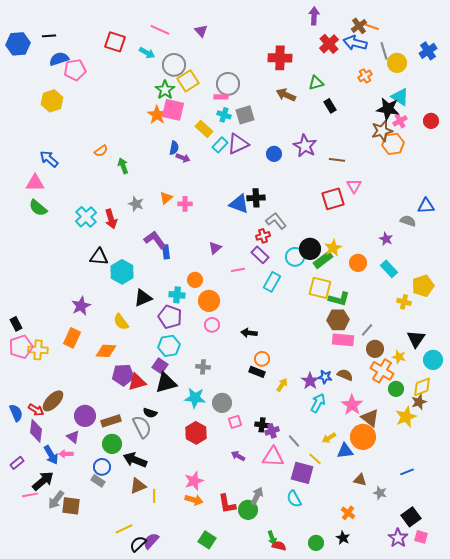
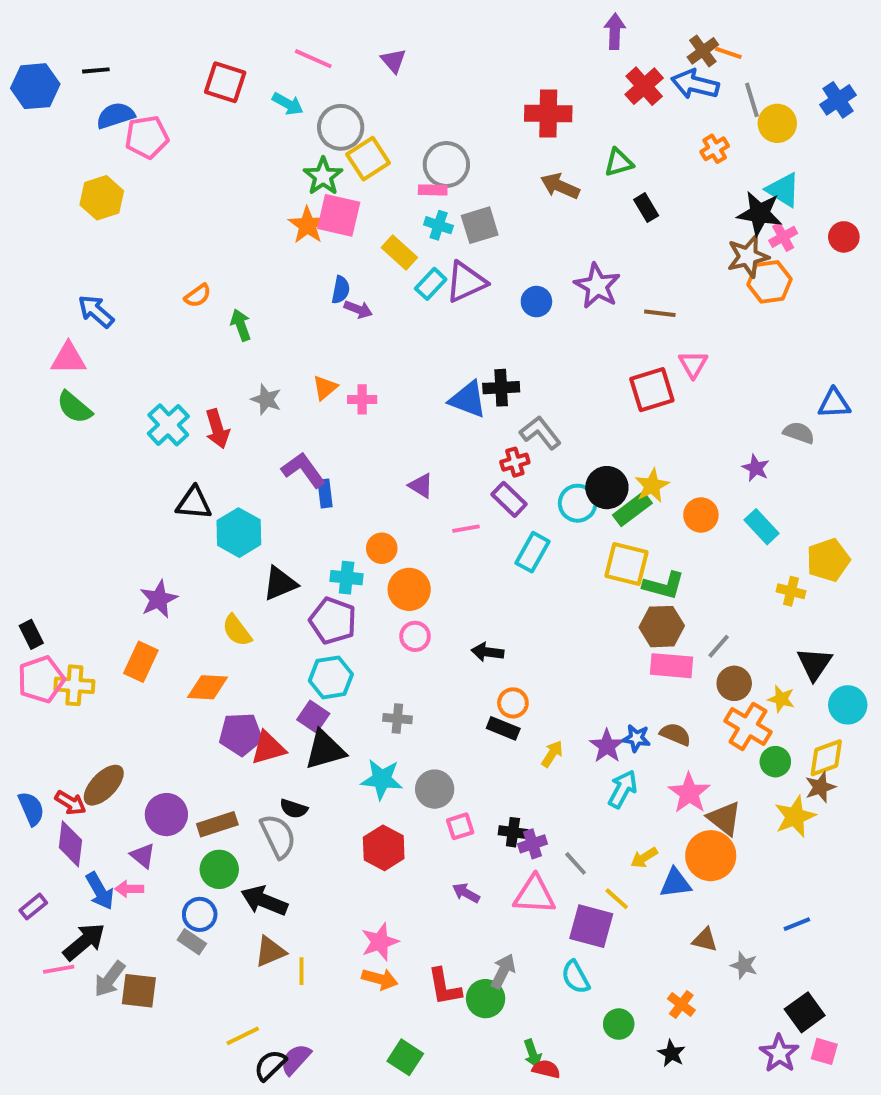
purple triangle: (215, 248) -> (421, 486), turned -48
green circle: (316, 543) -> (619, 1024), moved

